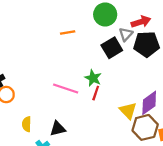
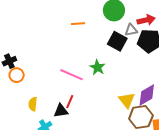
gray triangle: (126, 34) -> (131, 30), turned 32
black square: (112, 48) -> (117, 41), turned -36
red line: (96, 93) -> (70, 102), moved

